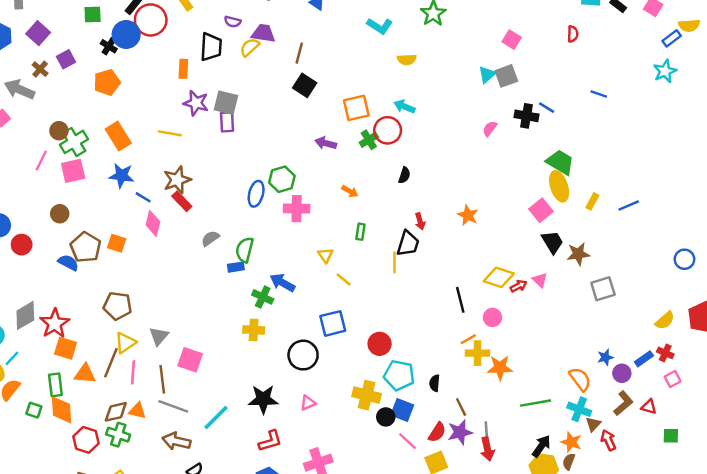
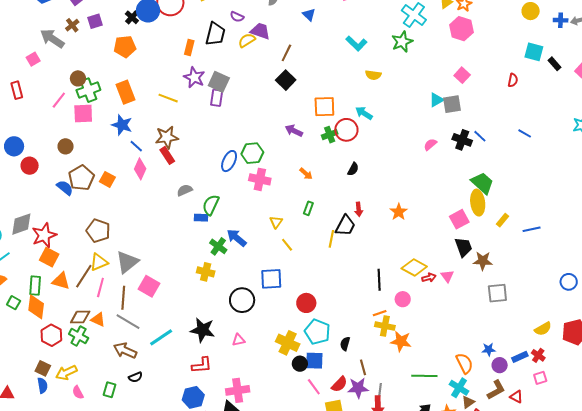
gray triangle: (159, 336) -> (127, 262), size x1.4
blue square: (402, 410) -> (314, 361), turned -30

